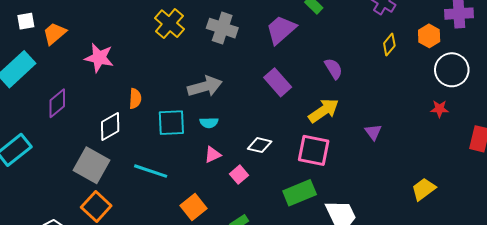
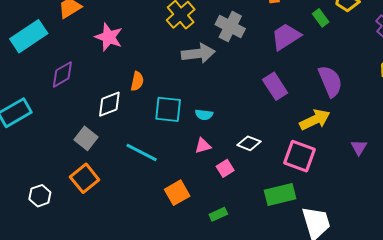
purple semicircle: (334, 69) -> (330, 81), size x1.5
gray arrow: (205, 86) -> (198, 53), moved
gray square: (91, 165) -> (86, 138), size x0.7

